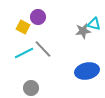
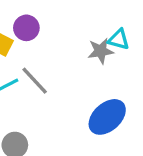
blue ellipse: (87, 71) -> (107, 117), turned -30

